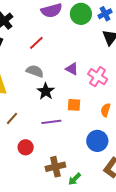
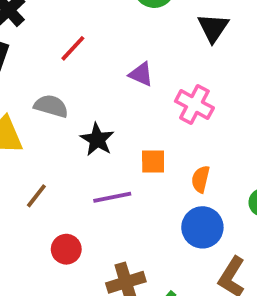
purple triangle: (72, 69) -> (141, 74), moved
gray semicircle: (35, 71) -> (51, 106), moved
orange semicircle: (106, 110) -> (201, 179), moved

